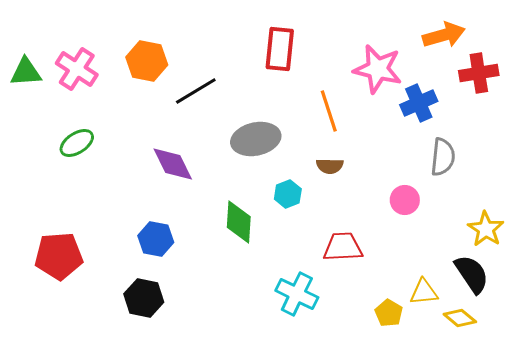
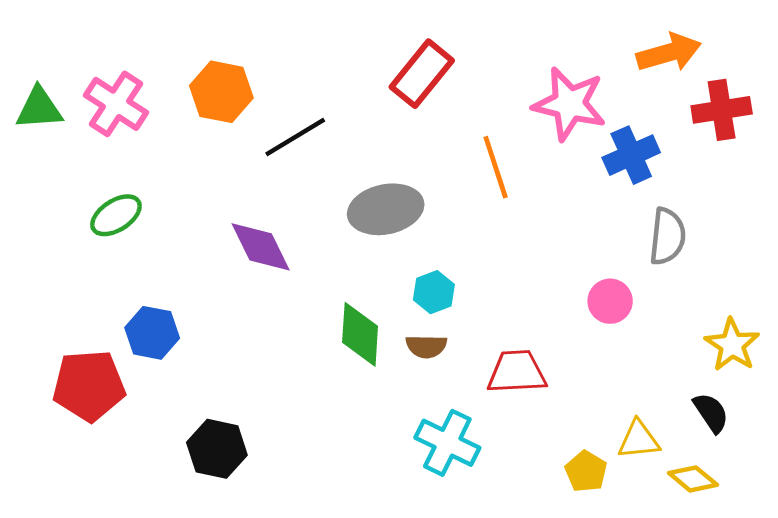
red rectangle: (280, 49) -> (422, 74), turned 33
brown semicircle: (330, 166) -> (426, 346), moved
blue hexagon: (156, 239) -> (152, 333), moved
black semicircle: (472, 274) -> (711, 413), size x0.7

